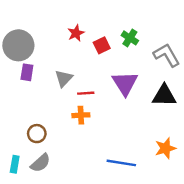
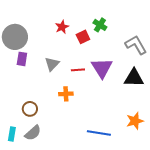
green cross: (130, 38) -> (100, 25), moved
red line: (86, 93) -> (78, 70), moved

